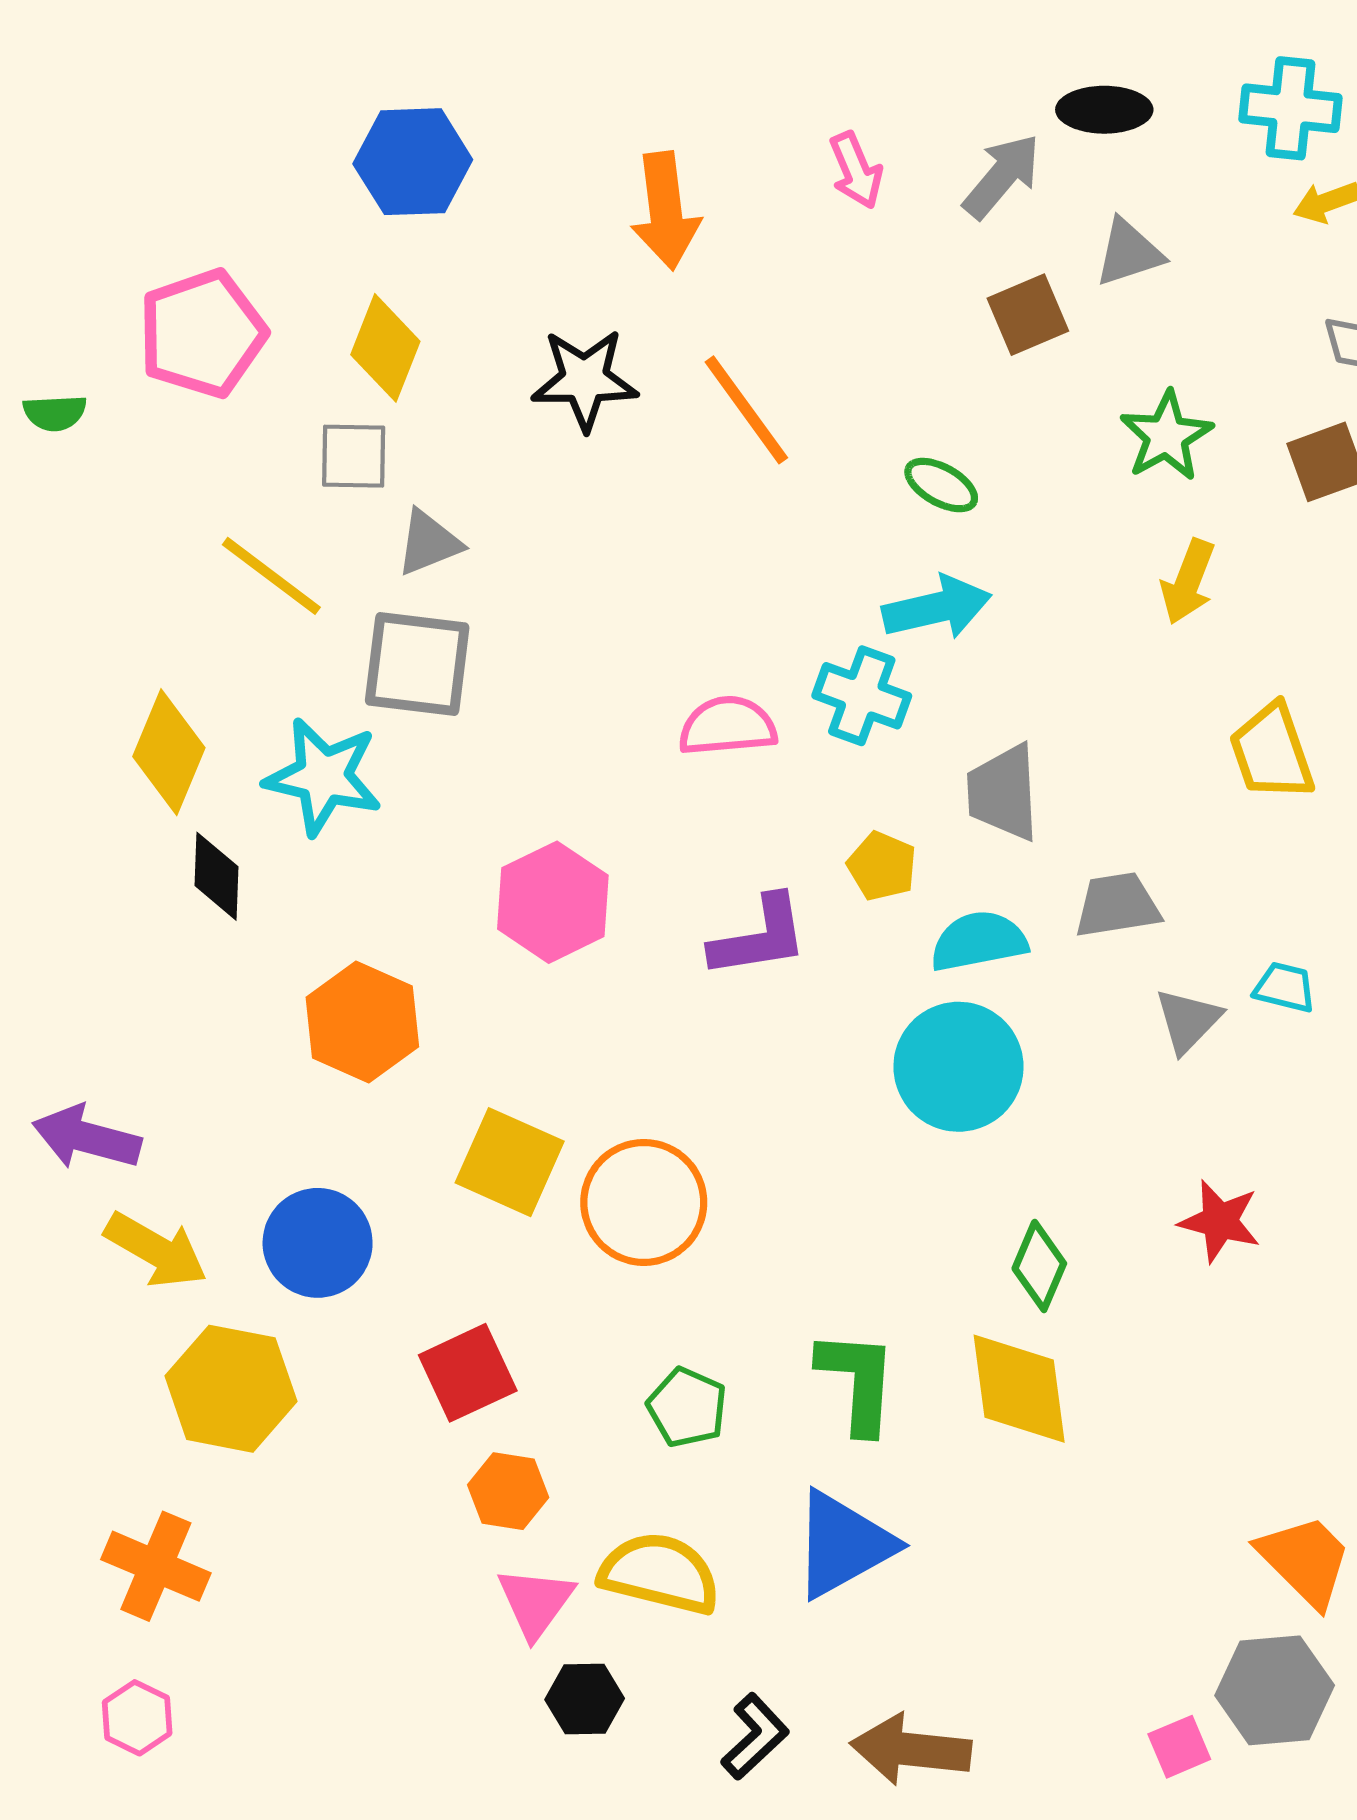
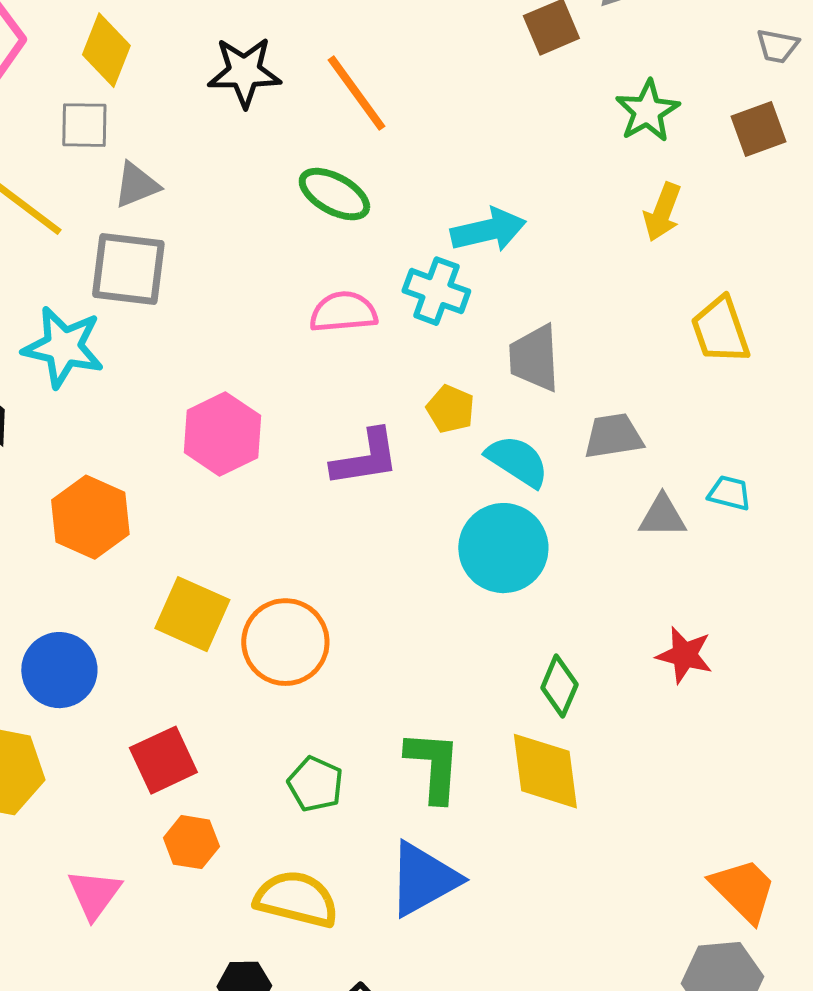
green ellipse: (941, 485) -> (334, 194), moved, size x1.4
cyan semicircle: (979, 941) -> (517, 461), turned 44
gray triangle: (1188, 1021) -> (662, 516), turned 46
pink triangle: (536, 1602) -> (94, 894), moved

